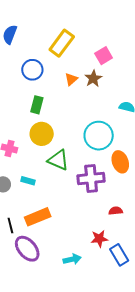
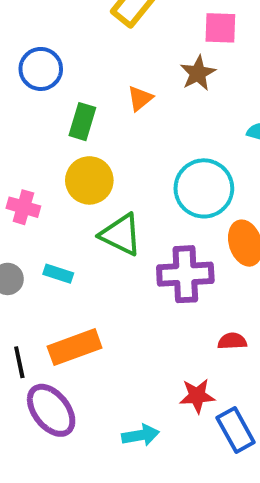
pink square: (104, 56) -> (220, 28), turned 30
blue circle: (32, 70) -> (41, 69), moved
orange triangle: (71, 79) -> (140, 98), moved

